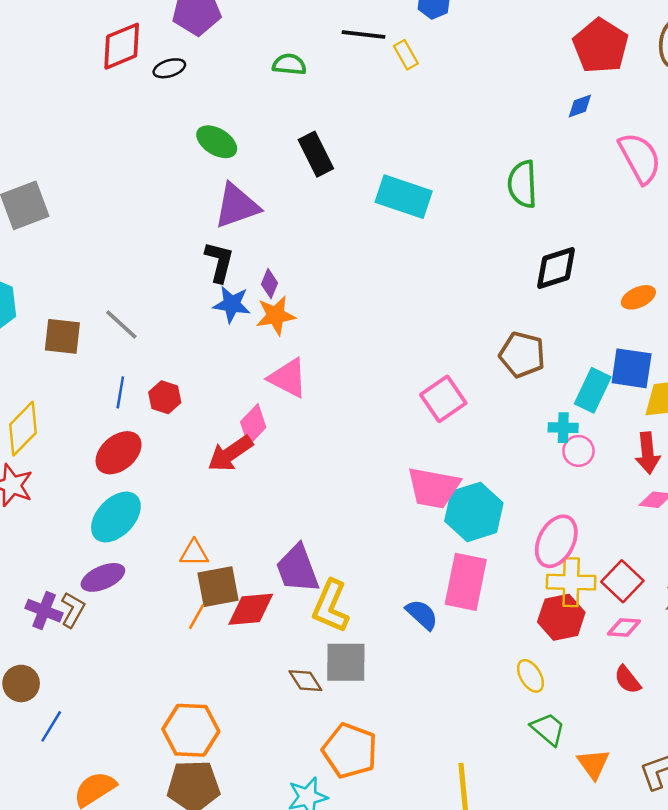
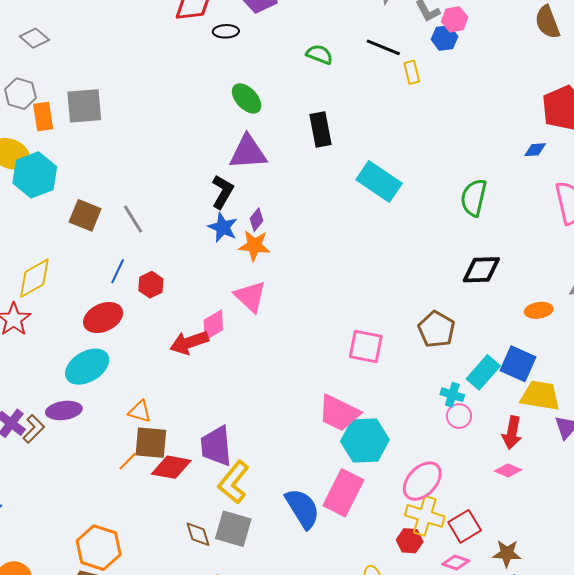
pink square: (443, 399) -> (366, 346), turned 30
blue semicircle: (422, 614) -> (302, 508), size x1.5
red hexagon: (561, 617) -> (410, 541), size x0.7

